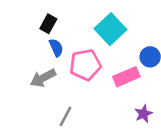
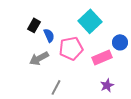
black rectangle: (48, 24) -> (34, 25), moved
purple star: (143, 114) -> (107, 85), moved

